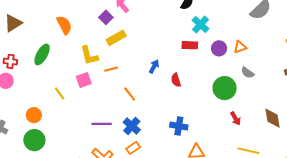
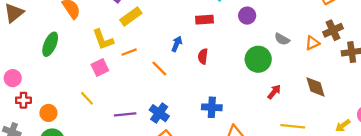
red rectangle: (190, 45) -> (204, 20), moved
orange triangle: (240, 47) -> (312, 43), moved
red cross: (10, 61) -> (23, 100), moved
red semicircle: (176, 80) -> (203, 56), turned 32
yellow line: (60, 93) -> (87, 98), moved
orange line: (130, 94) -> (159, 69), moved
red arrow: (235, 118) -> (274, 92), turned -104

